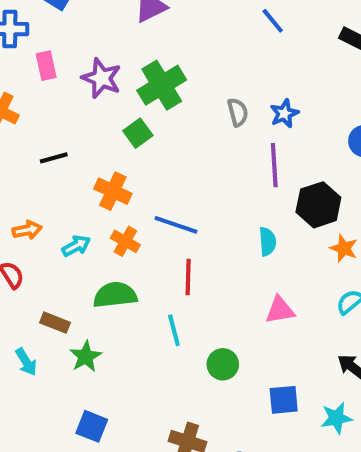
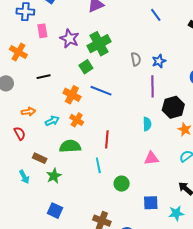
blue line: (176, 225) -> (101, 91), moved

